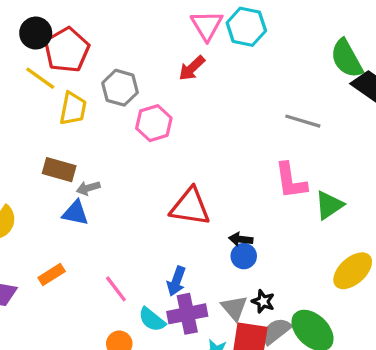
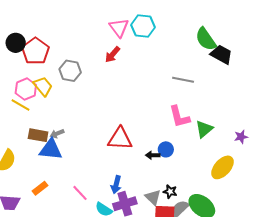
yellow line: (40, 78) -> (21, 105), moved
yellow trapezoid: (73, 109) -> (43, 86), turned -45
pink hexagon: (154, 123) -> (26, 89), moved
brown rectangle: (59, 170) -> (38, 135), moved
blue triangle: (75, 213) -> (51, 149), size x1.4
blue circle: (244, 256) -> (166, 149), moved

